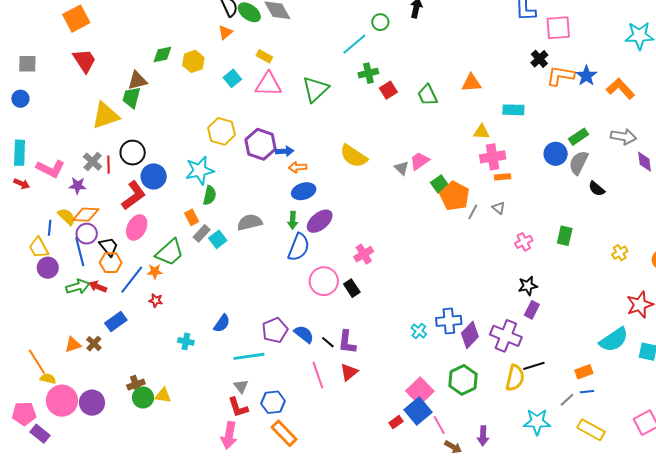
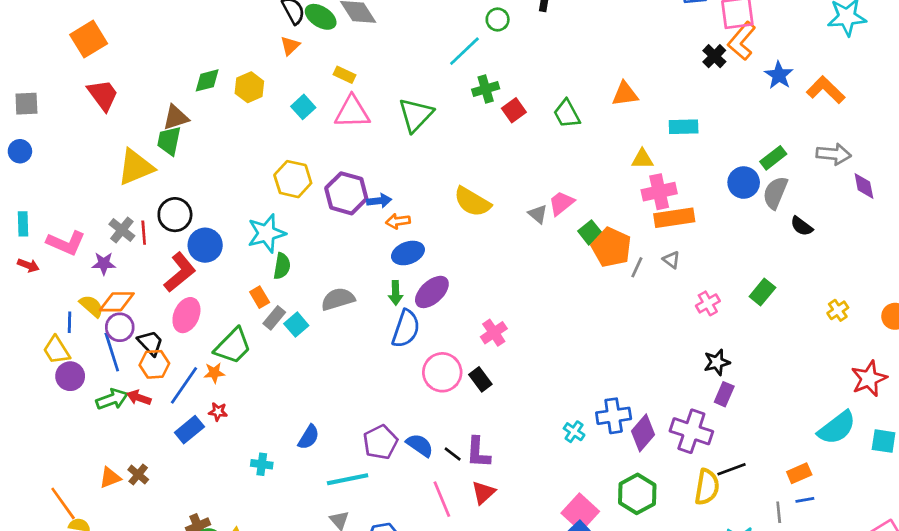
orange L-shape: (560, 76) -> (742, 41), moved, turned -56
cyan rectangle: (20, 153) -> (23, 224), size x0.7
orange rectangle: (503, 177) -> (674, 218), size x1.8
green rectangle: (565, 236) -> (762, 292), turned 30
blue rectangle: (116, 322) -> (189, 430), moved
gray line: (567, 400) -> (779, 512), turned -49

